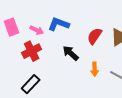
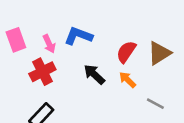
pink arrow: (37, 30) -> (49, 44), turned 40
orange arrow: (95, 69) -> (127, 80), moved, turned 136

